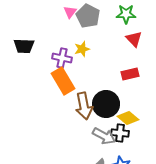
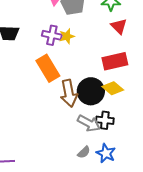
purple cross: (62, 58) -> (52, 35), moved
red rectangle: (130, 74) -> (115, 61), size x1.4
yellow diamond: (128, 118) -> (113, 88), moved

